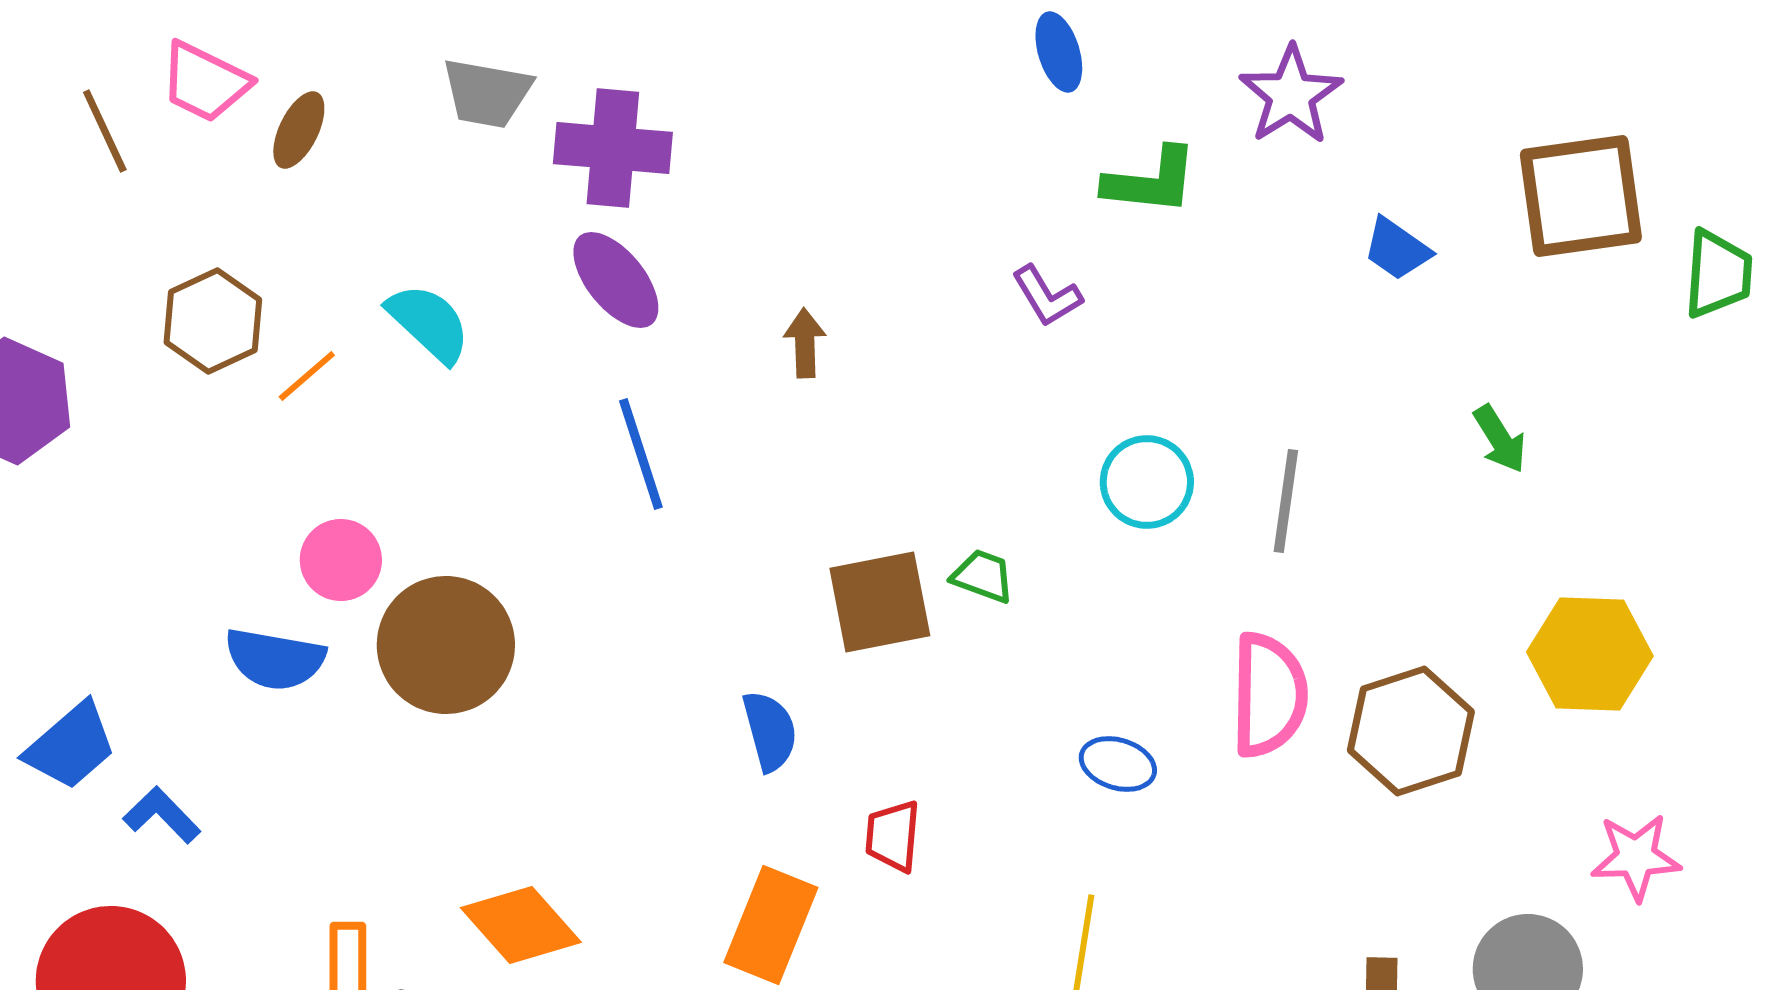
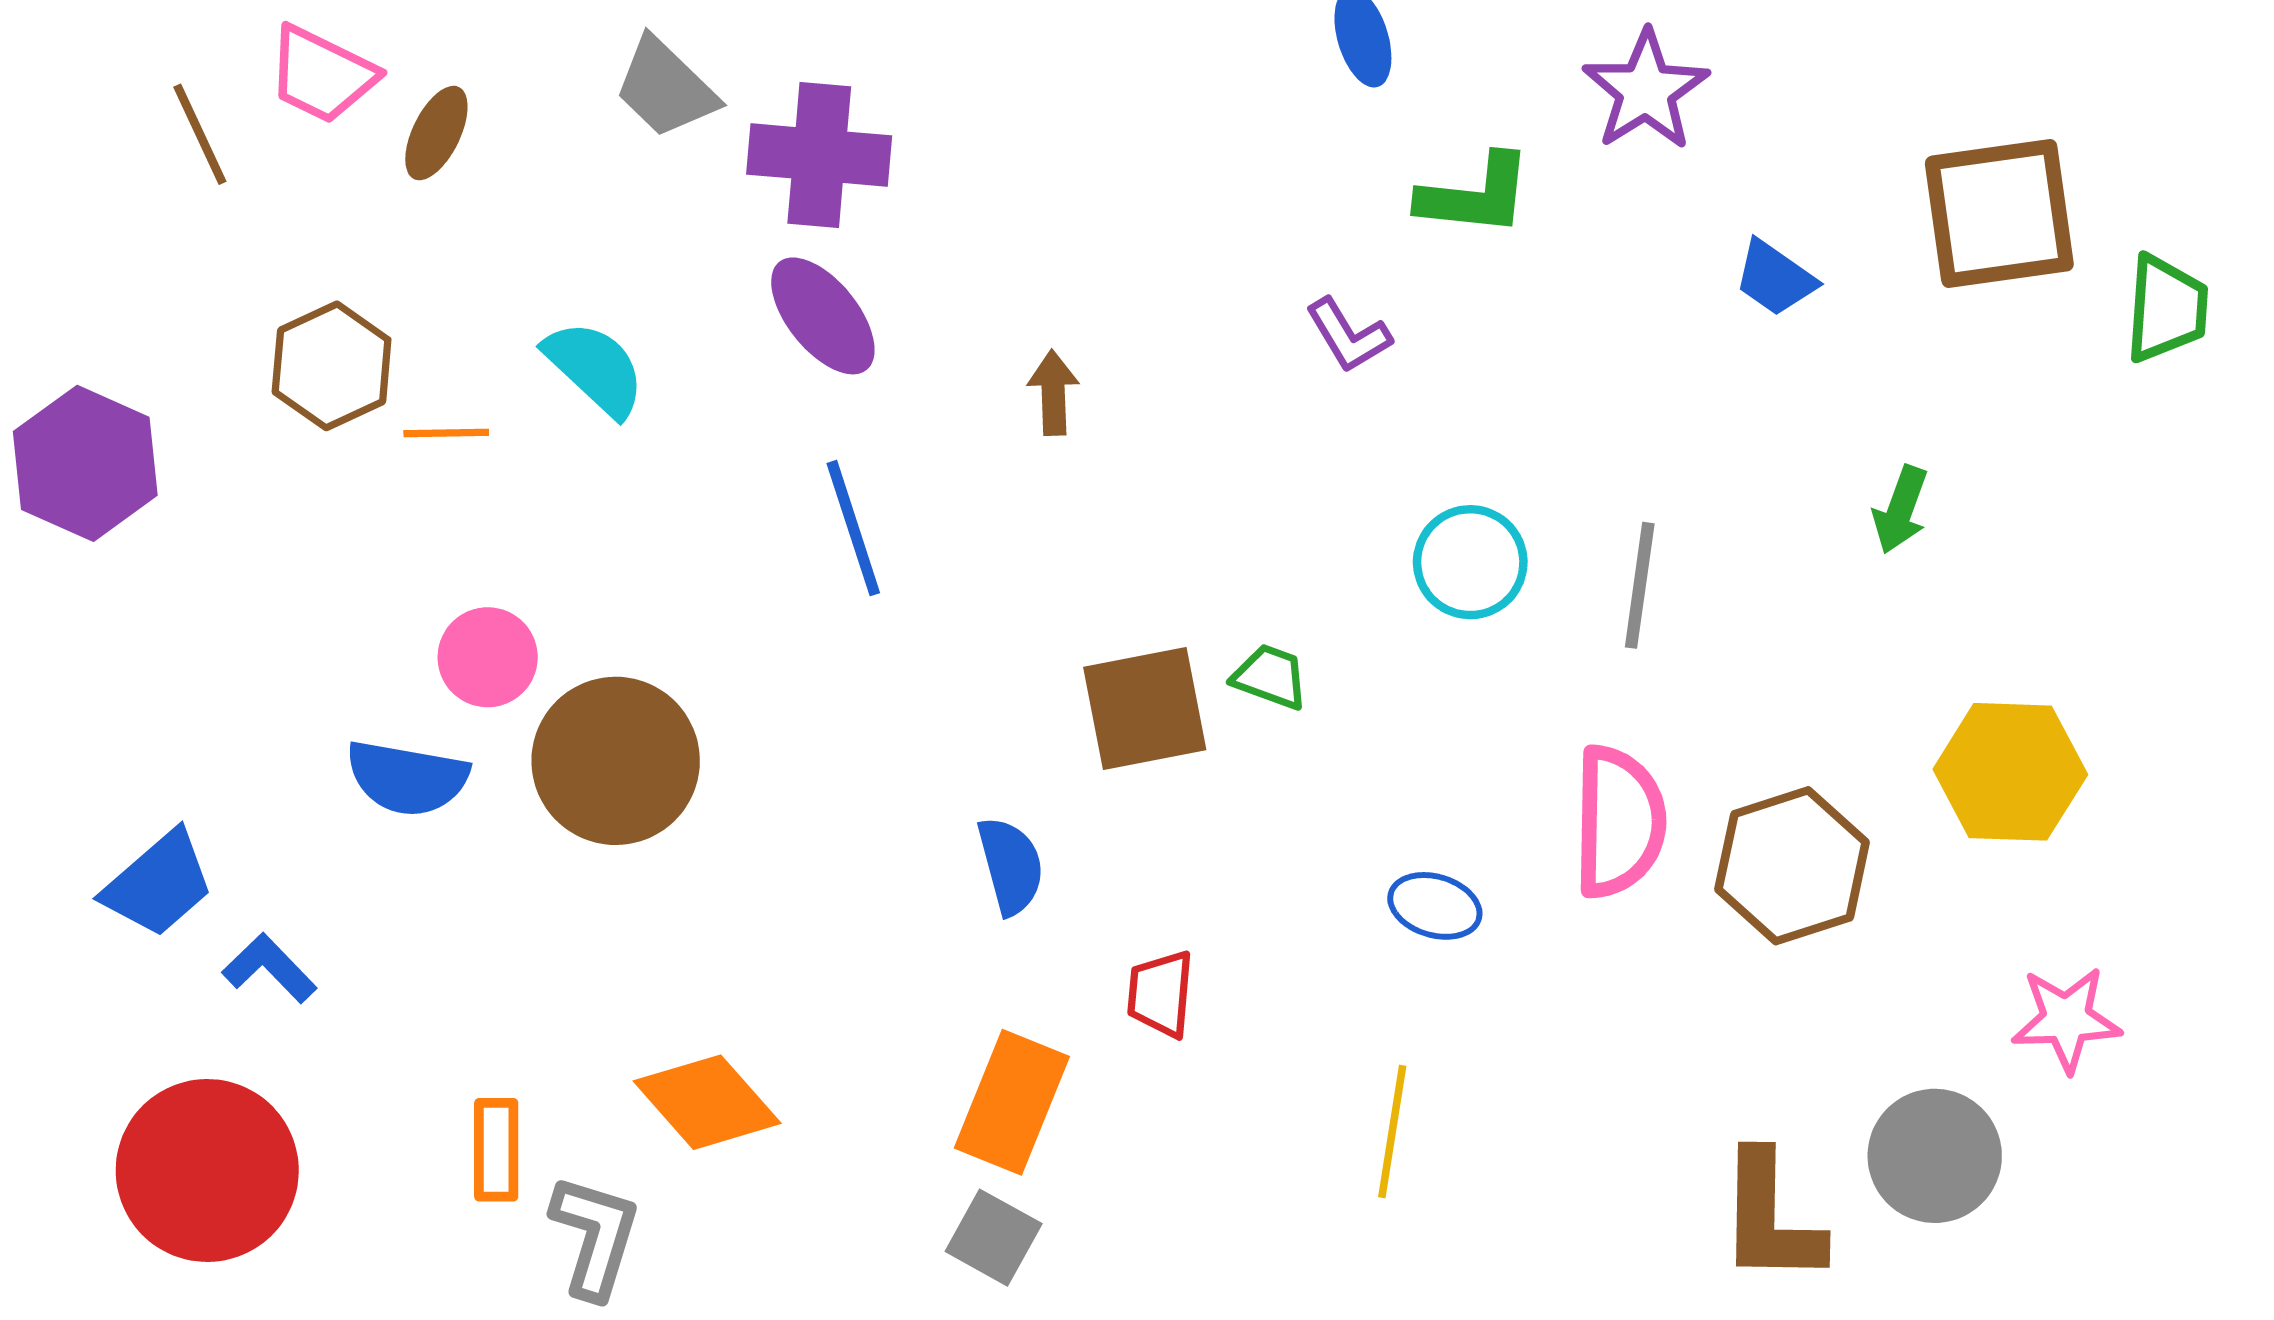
gray trapezoid: (487, 93) -> (666, 88), turned 34
orange line: (307, 376) -> (446, 433), turned 40
green arrow: (1500, 439) -> (1901, 510), turned 52

